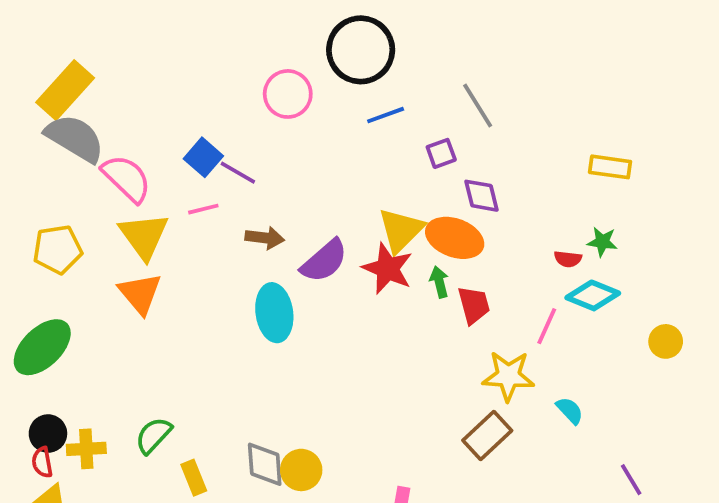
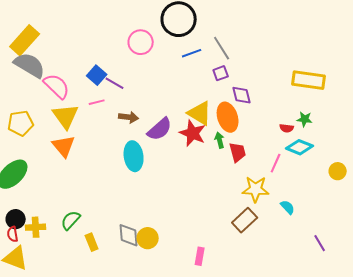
gray line: (478, 105) -> (222, 48), moved
yellow rectangle: (610, 167) -> (309, 80), size x1.5
yellow triangle: (401, 230) -> (200, 113), turned -44
orange ellipse: (455, 238) -> (228, 117), turned 52

